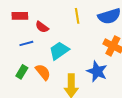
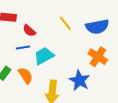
yellow line: (77, 16) -> (65, 23), turned -35
blue line: (26, 43) -> (23, 48), moved

